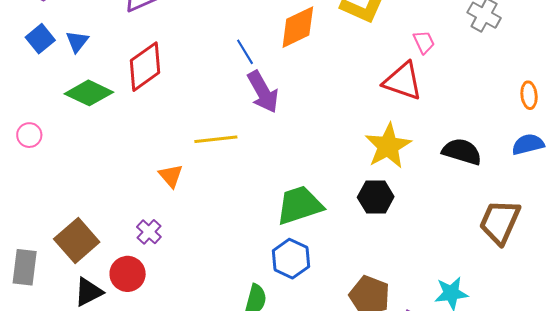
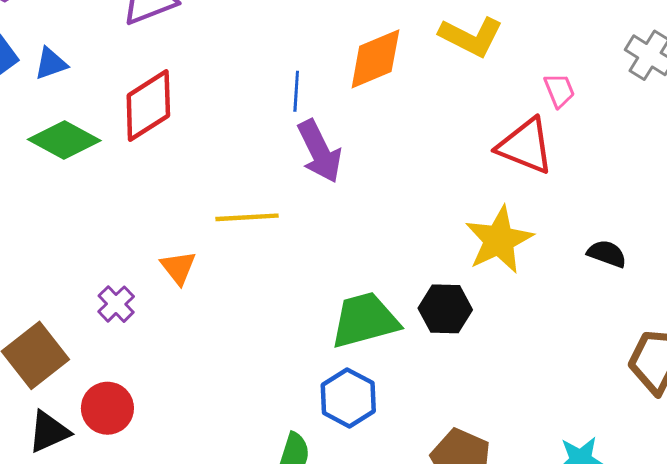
blue triangle: (77, 41) -> (51, 64), turned 30
blue line: (245, 52) -> (296, 91), turned 32
black semicircle: (462, 152) -> (607, 254), size x0.7
black hexagon: (376, 197) -> (445, 309), moved
purple cross: (149, 232) -> (116, 304), moved

